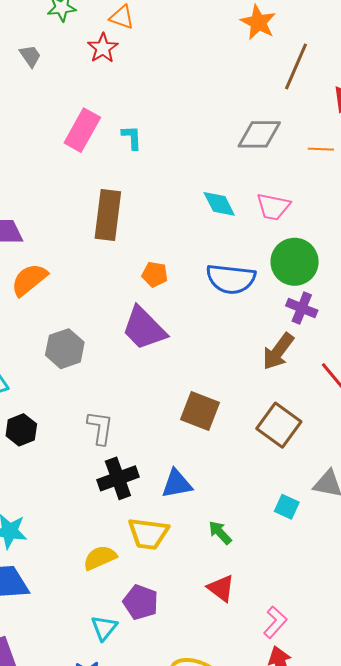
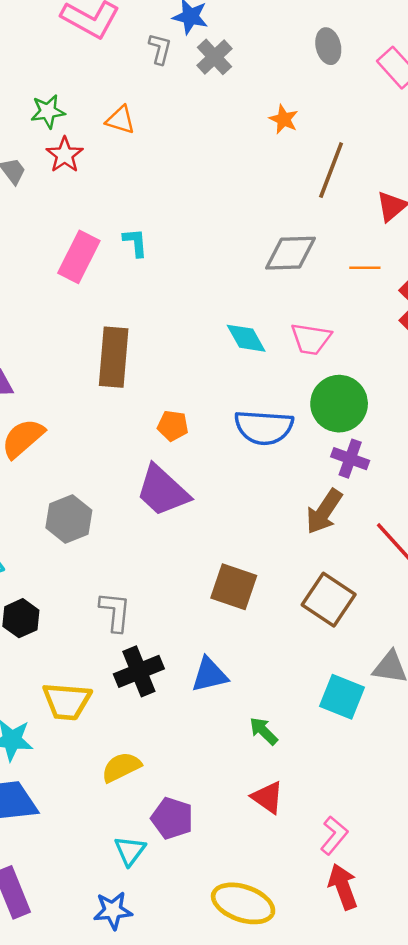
orange star: (258, 22) -> (284, 119), size x0.7
red star: (103, 48) -> (65, 155), moved
cyan L-shape: (132, 137) -> (135, 242), moved
cyan square: (287, 507) -> (342, 697), size x1.5
yellow trapezoid: (148, 534) -> (67, 701), moved

